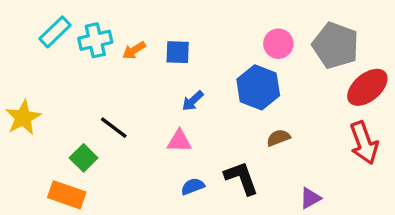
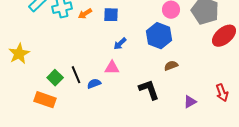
black line: (114, 128) -> (76, 75), moved, turned 30
red arrow: (364, 143) -> (222, 93), moved, size x0.7
blue semicircle: (193, 186) -> (94, 84), moved

